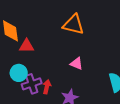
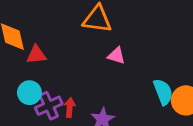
pink triangle: (77, 64) -> (116, 56), moved

